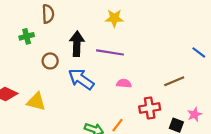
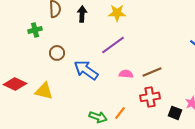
black arrow: (77, 44) -> (82, 14), moved, size x0.7
purple line: (110, 52) -> (113, 45), turned -45
brown line: (174, 81) -> (152, 72), moved

